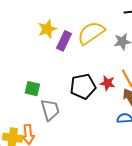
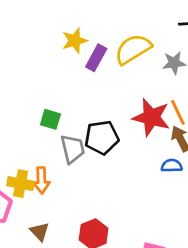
red star: (108, 83) -> (151, 117), size x1.8
black pentagon: (83, 86) -> (102, 138), moved

